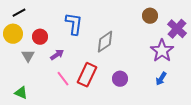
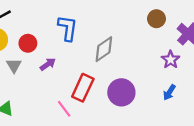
purple star: (162, 51) -> (171, 60), size x0.7
pink line: (63, 79) -> (64, 109), moved
purple circle: (120, 79) -> (121, 92), size x1.5

